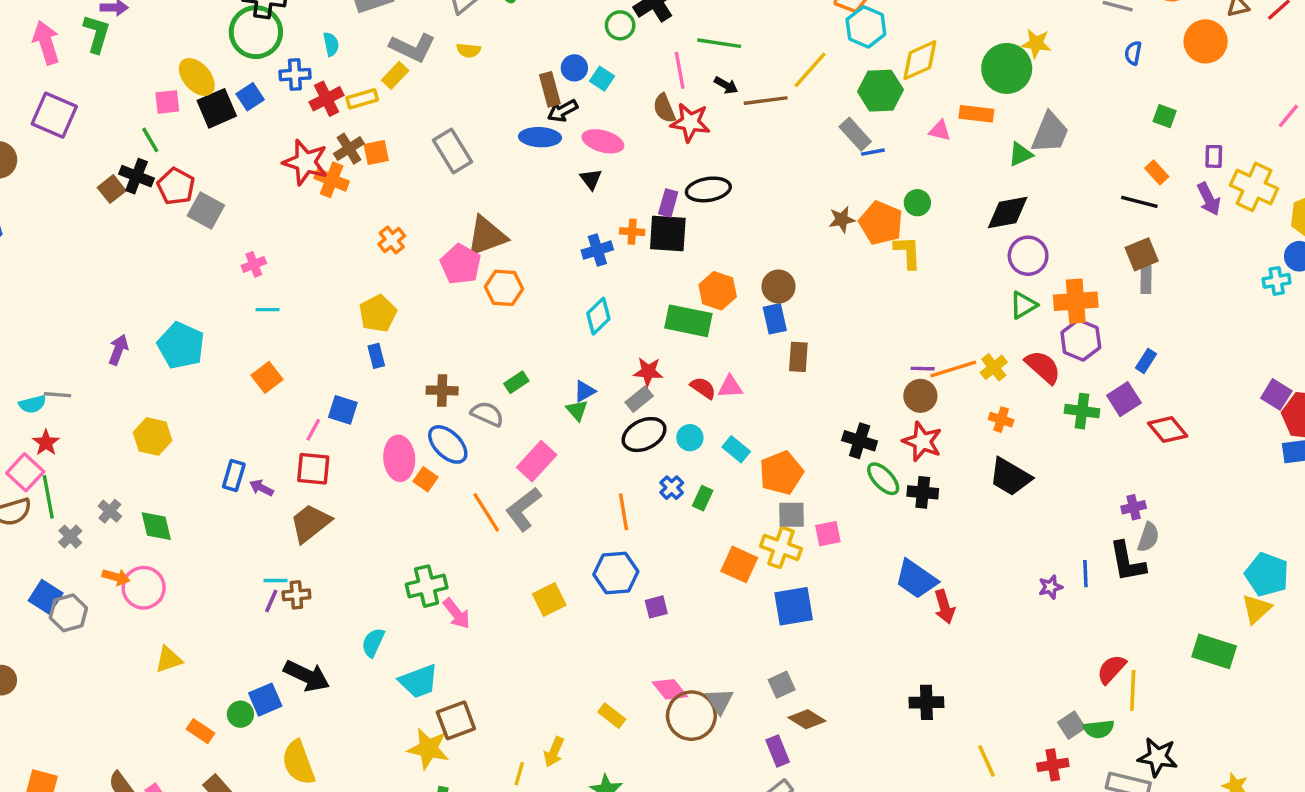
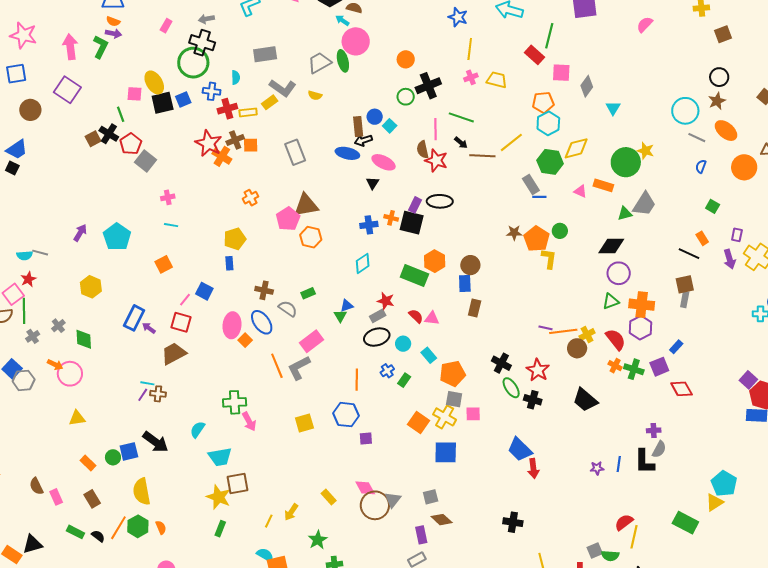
brown circle: (920, 396) -> (577, 348), moved
orange cross: (1001, 420) -> (615, 366), moved
blue rectangle: (234, 475) -> (134, 318), size x1.4

